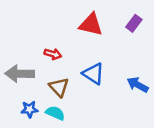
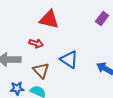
red triangle: (91, 25) -> (49, 19), moved

